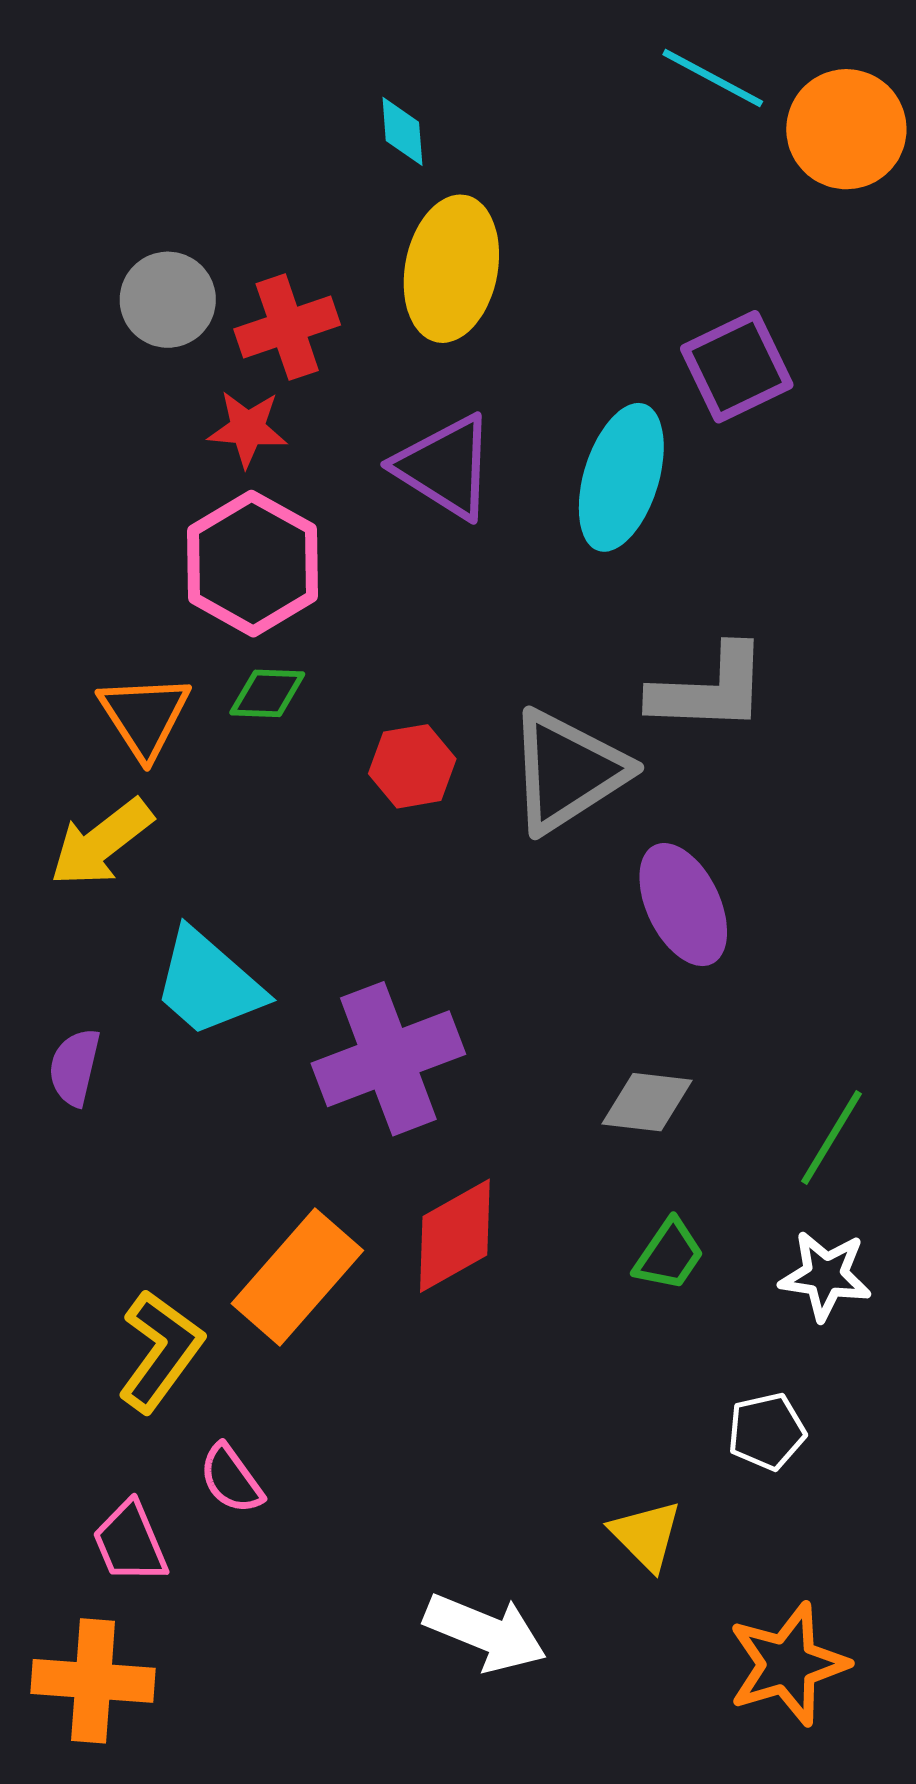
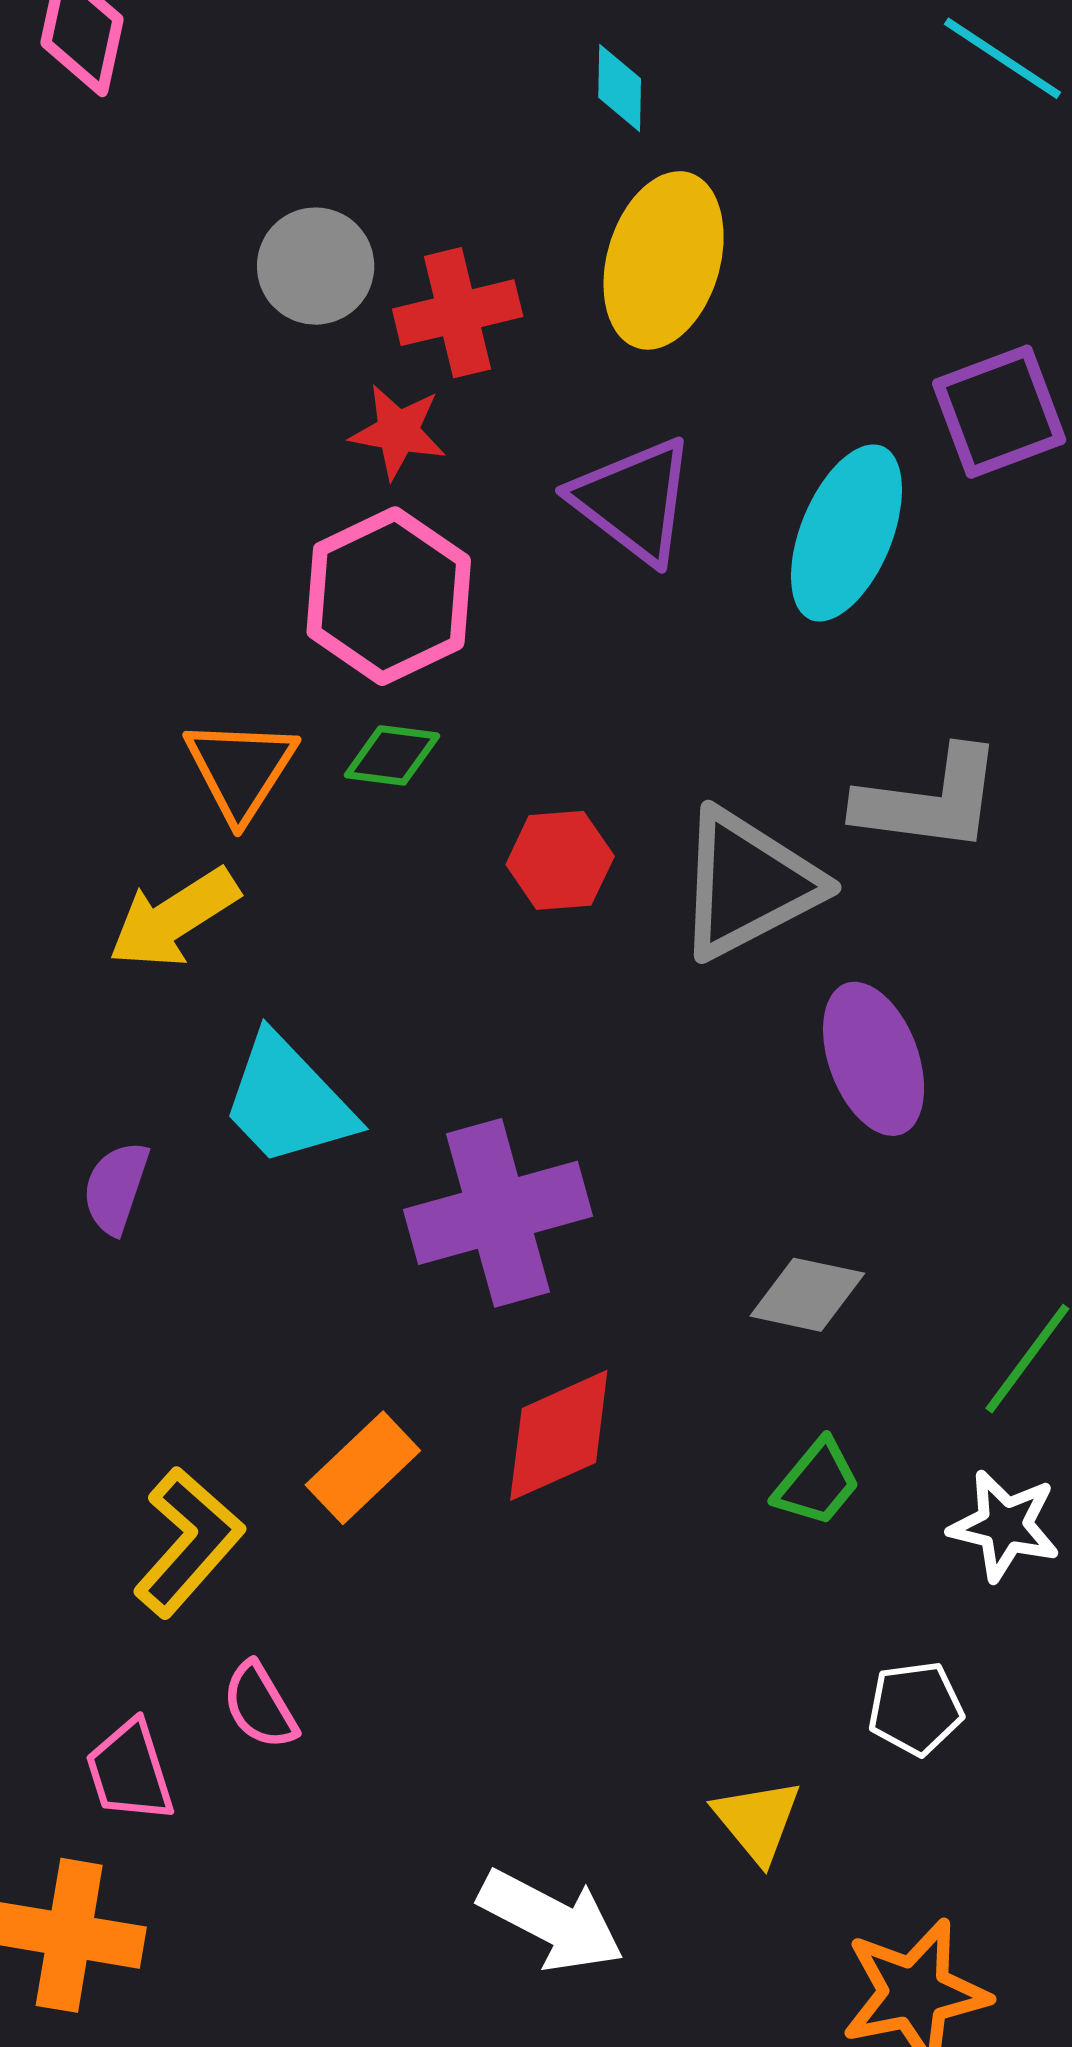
orange rectangle: (297, 1277) -> (363, 1468), size x0.7

